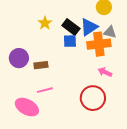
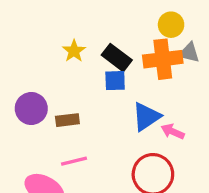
blue triangle: (89, 27) -> (146, 117), moved
gray triangle: (110, 32) -> (189, 53), moved
orange cross: (99, 44) -> (163, 59), moved

